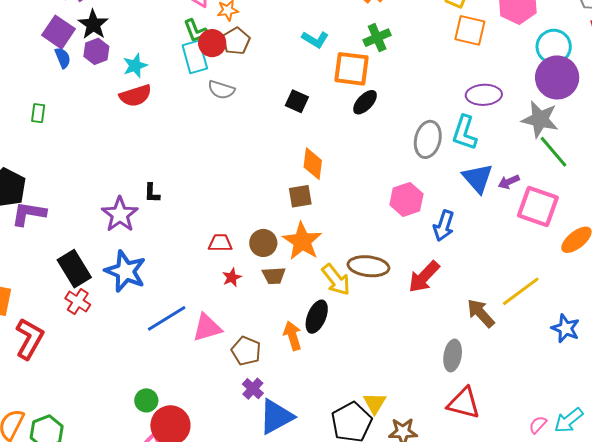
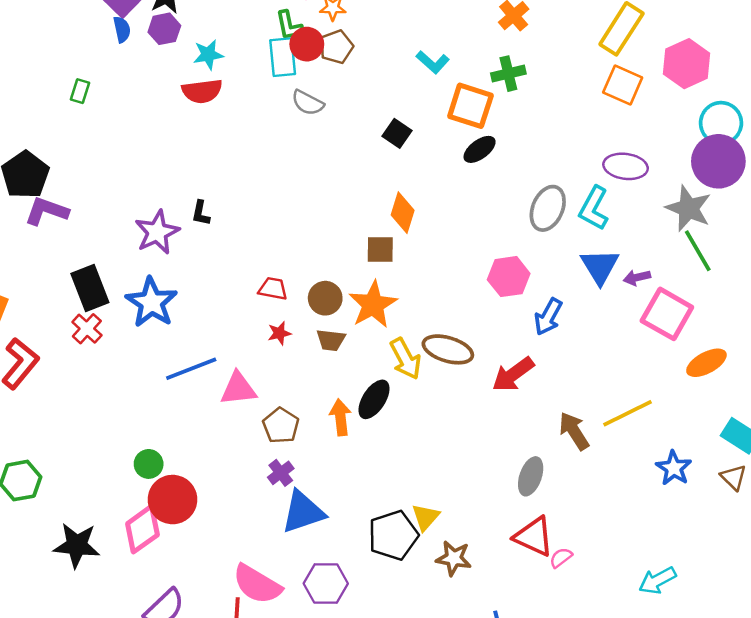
pink semicircle: (538, 425) -> (561, 558), moved

